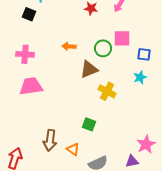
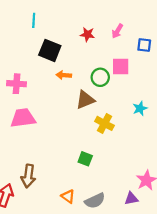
black square: (29, 14) -> (50, 50), moved, size x1.5
blue square: (144, 54) -> (144, 45), moved
brown arrow: (50, 140) -> (28, 176), moved
orange triangle: (73, 149) -> (68, 196), moved

